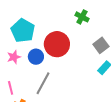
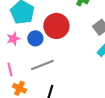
gray line: (43, 83) -> (42, 65), turned 40

